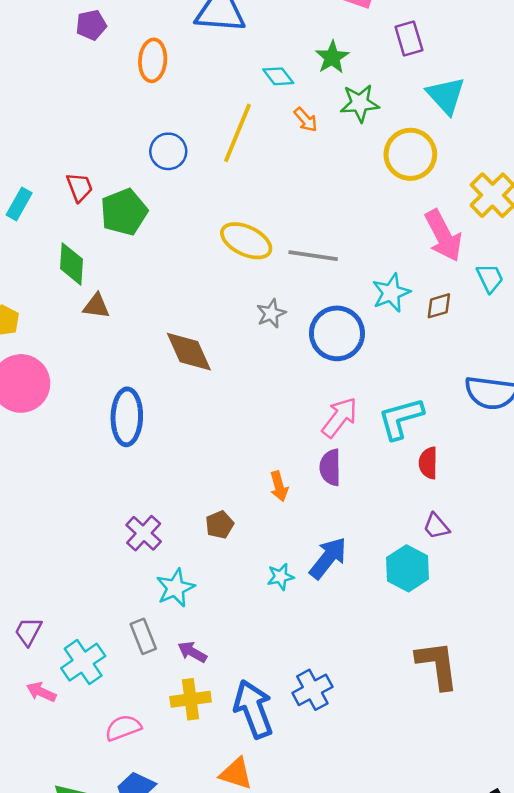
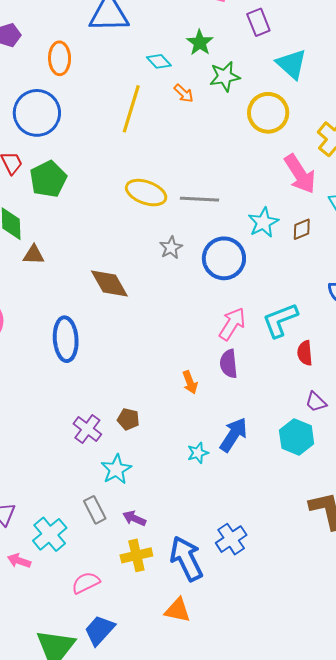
blue circle: (168, 151) -> (37, 113), moved, size x1.6
brown pentagon: (220, 525) -> (128, 419), moved, turned -30

